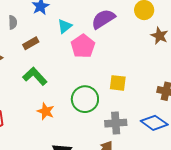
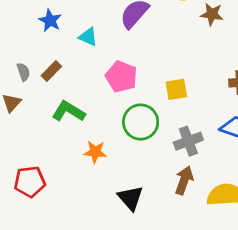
gray semicircle: (13, 22) -> (23, 72), moved
cyan triangle: (65, 26) -> (88, 37), turned -42
pink pentagon: (83, 46) -> (121, 77), moved

